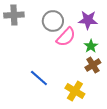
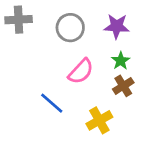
pink semicircle: (66, 37) -> (81, 71), moved
yellow cross: (75, 91) -> (99, 120), turned 30

